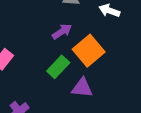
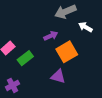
green rectangle: (58, 67) -> (25, 58), moved

